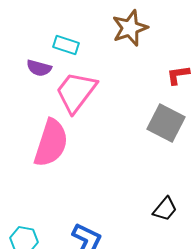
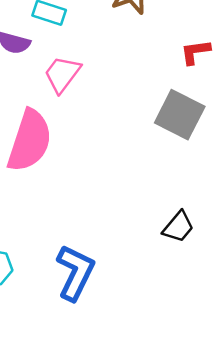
pink trapezoid: (76, 92) -> (62, 74), size x0.7

